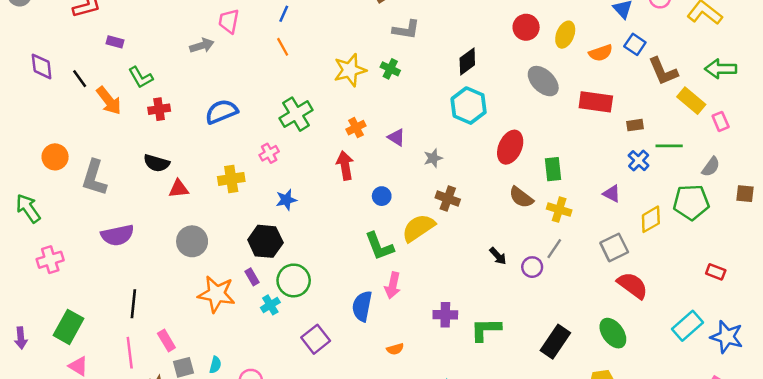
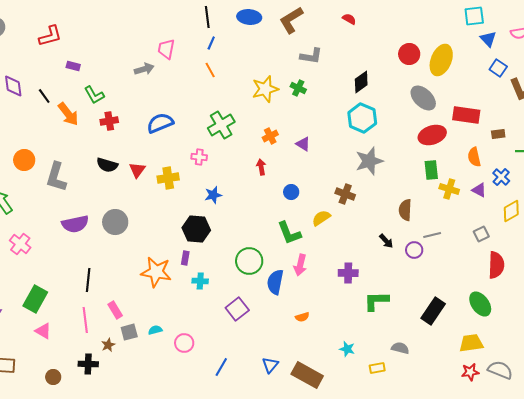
yellow ellipse: (565, 35) -> (441, 60), size x1.4
orange semicircle: (601, 53) -> (474, 157), moved, turned 96
red ellipse: (510, 147) -> (432, 135), moved, turned 48
pink cross: (269, 153) -> (199, 157), turned 35
gray star: (433, 158) -> (369, 161), moved, size x1.8
blue cross: (639, 161) -> (501, 177), moved
red arrow: (345, 165) -> (261, 167), size x0.7
red triangle: (179, 189) -> (137, 170), moved, turned -48
brown semicircle: (521, 197) -> (405, 210), moved, turned 55
yellow cross: (559, 210) -> (449, 189), moved
yellow semicircle: (418, 228) -> (321, 218), size x0.7
gray circle: (192, 241) -> (115, 222), moved
gray square: (614, 247) -> (481, 234), size x0.7
gray line: (554, 249) -> (432, 235), turned 42
pink cross: (50, 260) -> (20, 244), turned -35
purple rectangle: (252, 277) -> (185, 258), turned 40
green circle: (294, 280) -> (249, 261), moved
red semicircle: (632, 285) -> (496, 265), turned 56
cyan cross: (270, 305) -> (200, 281), turned 35
purple cross: (445, 315) -> (348, 273), moved
cyan semicircle: (215, 365) -> (155, 330), turned -120

